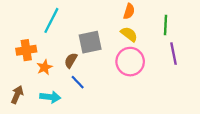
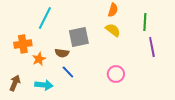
brown semicircle: (71, 60) -> (62, 53), turned -112
pink circle: (130, 62) -> (116, 74), moved, size x0.7

